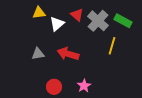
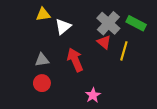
red triangle: (77, 15) -> (104, 42), moved
red arrow: (68, 54) -> (75, 60), turned 50
red circle: (54, 87) -> (42, 83), moved

